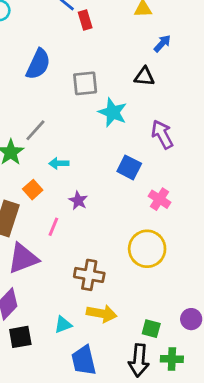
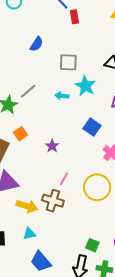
blue semicircle: (38, 64) -> (37, 44), size x0.7
cyan arrow: (59, 163) -> (62, 96), moved
pink line: (53, 227) -> (64, 179), moved
yellow arrow: (102, 314) -> (27, 206), moved
blue trapezoid: (84, 360) -> (41, 261), turned -35

